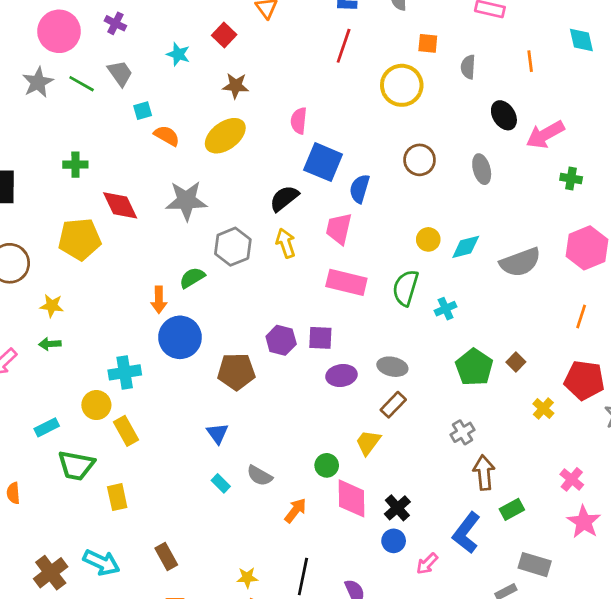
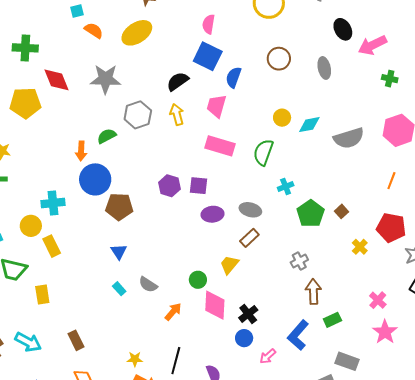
pink semicircle: (299, 121) -> (209, 24), moved
green cross: (75, 165) -> (25, 48), size x1.4
cyan cross: (446, 309) -> (286, 186), moved
brown pentagon: (236, 372) -> (119, 207), moved

